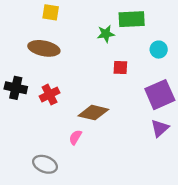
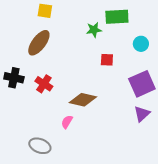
brown ellipse: (44, 48) -> (39, 43), turned -64
red cross: (50, 95) -> (44, 84), turned -30

